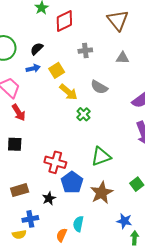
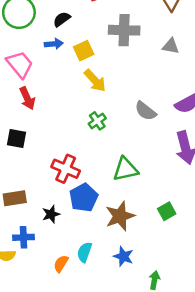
gray cross: (85, 51) -> (124, 30), size x1.6
gray semicircle: (99, 87) -> (145, 111), moved
green cross: (83, 114) -> (97, 121), moved
blue star: (124, 221) -> (123, 256), moved

